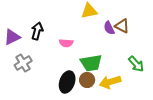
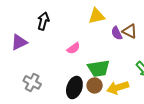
black arrow: (37, 31) -> (43, 21), moved
pink semicircle: (66, 43) -> (73, 48), turned -40
gray cross: (23, 63) -> (32, 82), moved, turned -30

